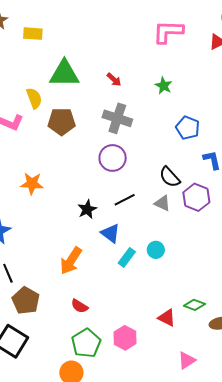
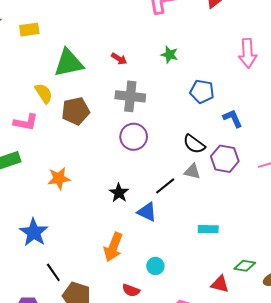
black line: (125, 200) -> (165, 186), moved
cyan circle: (156, 250) -> (155, 266), moved
cyan rectangle: (127, 257) -> (208, 229), moved, turned 66

